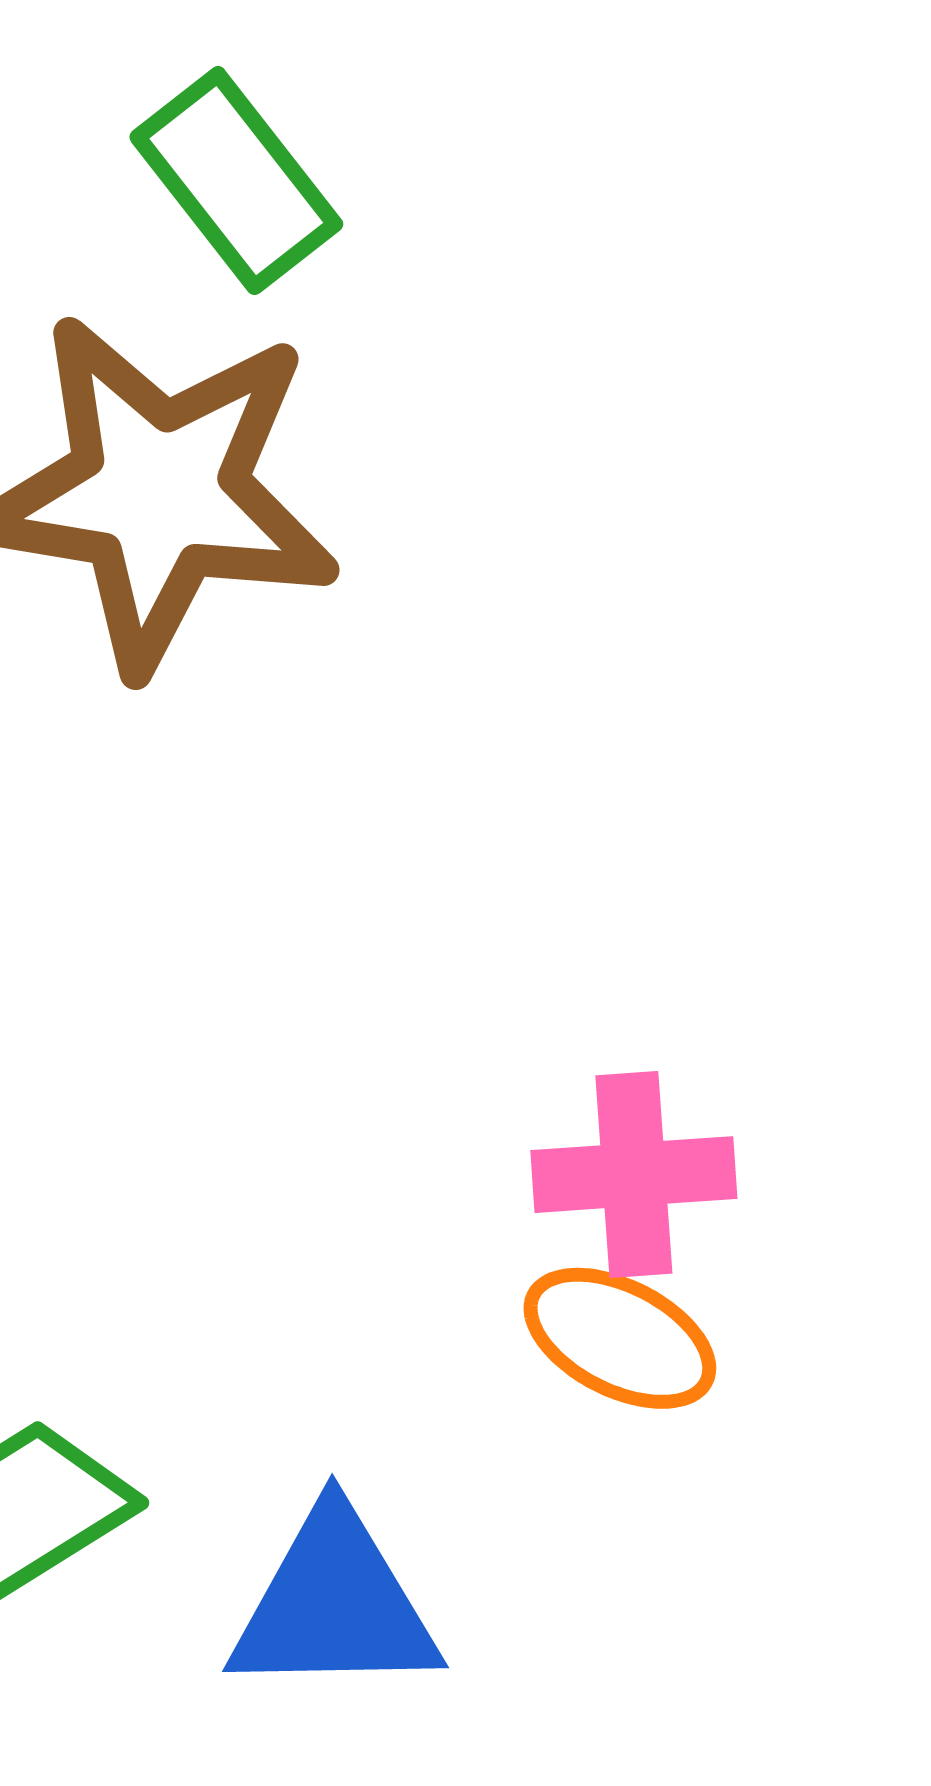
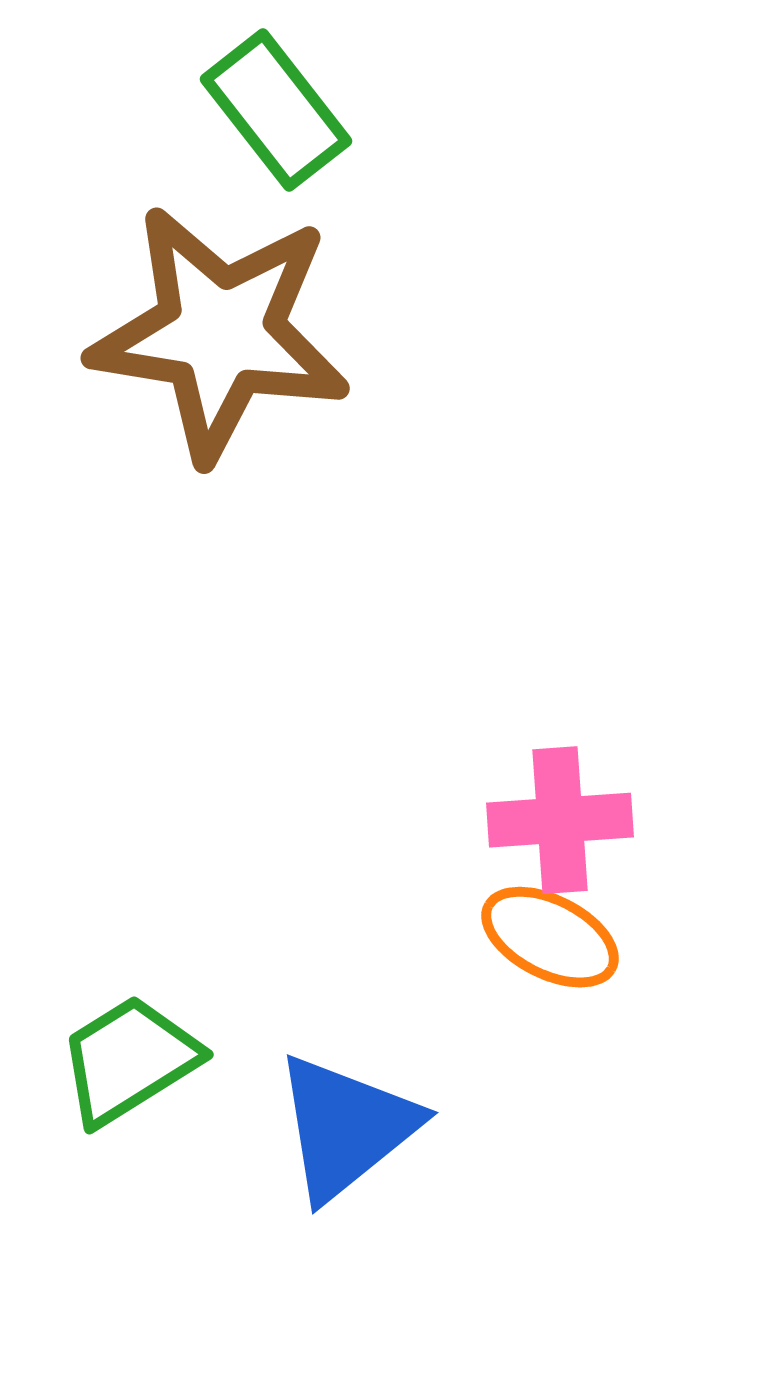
blue triangle: (334, 1604) -> (346, 1127), turned -38

